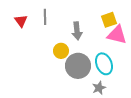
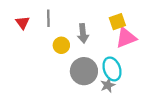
pink triangle: (117, 35) -> (126, 38), turned -35
yellow circle: (61, 51) -> (61, 45), moved
gray star: (99, 88) -> (108, 85), moved

